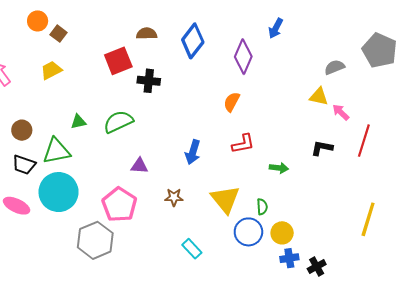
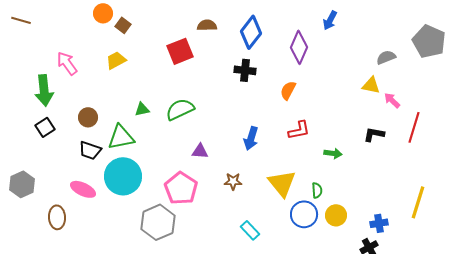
black cross: (149, 81) -> (245, 70), moved
blue cross: (289, 258) -> (379, 223), moved

